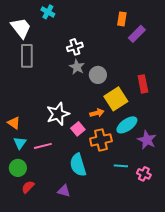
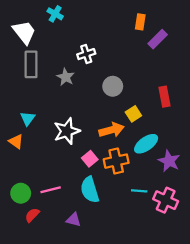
gray star: (77, 67) -> (66, 77), moved
yellow square: (116, 99) -> (133, 114), size x0.6
orange arrow: (97, 113) -> (112, 130), size x1.5
pink square: (78, 129) -> (90, 159), moved
cyan triangle: (20, 143) -> (28, 118), moved
pink line: (43, 146) -> (51, 190), moved
pink cross: (144, 174) -> (166, 200), size x1.5

